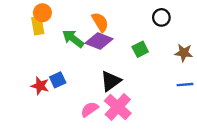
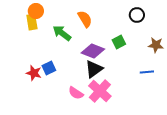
purple diamond: (99, 41) -> (93, 51), moved
blue line: (185, 85) -> (147, 72), moved
pink semicircle: (90, 109) -> (76, 93), turned -112

